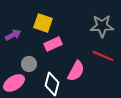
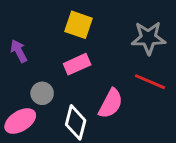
yellow square: (43, 23) -> (79, 25), moved
purple arrow: (13, 35) -> (19, 51), turned -91

